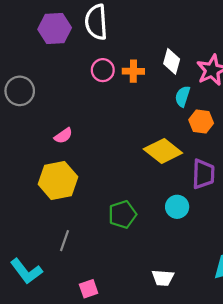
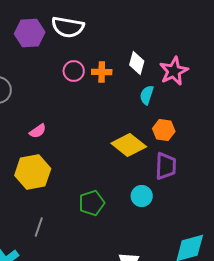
white semicircle: (96, 22) -> (68, 27), turned -76
orange hexagon: (201, 121) -> (164, 130), moved

